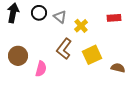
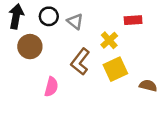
red rectangle: (114, 18) -> (133, 20), moved
yellow cross: (81, 26) -> (109, 40), moved
brown circle: (18, 56) -> (30, 47), moved

